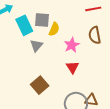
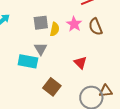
cyan rectangle: (24, 25) -> (28, 61), moved, turned -42
pink star: (72, 45) -> (74, 24), moved

